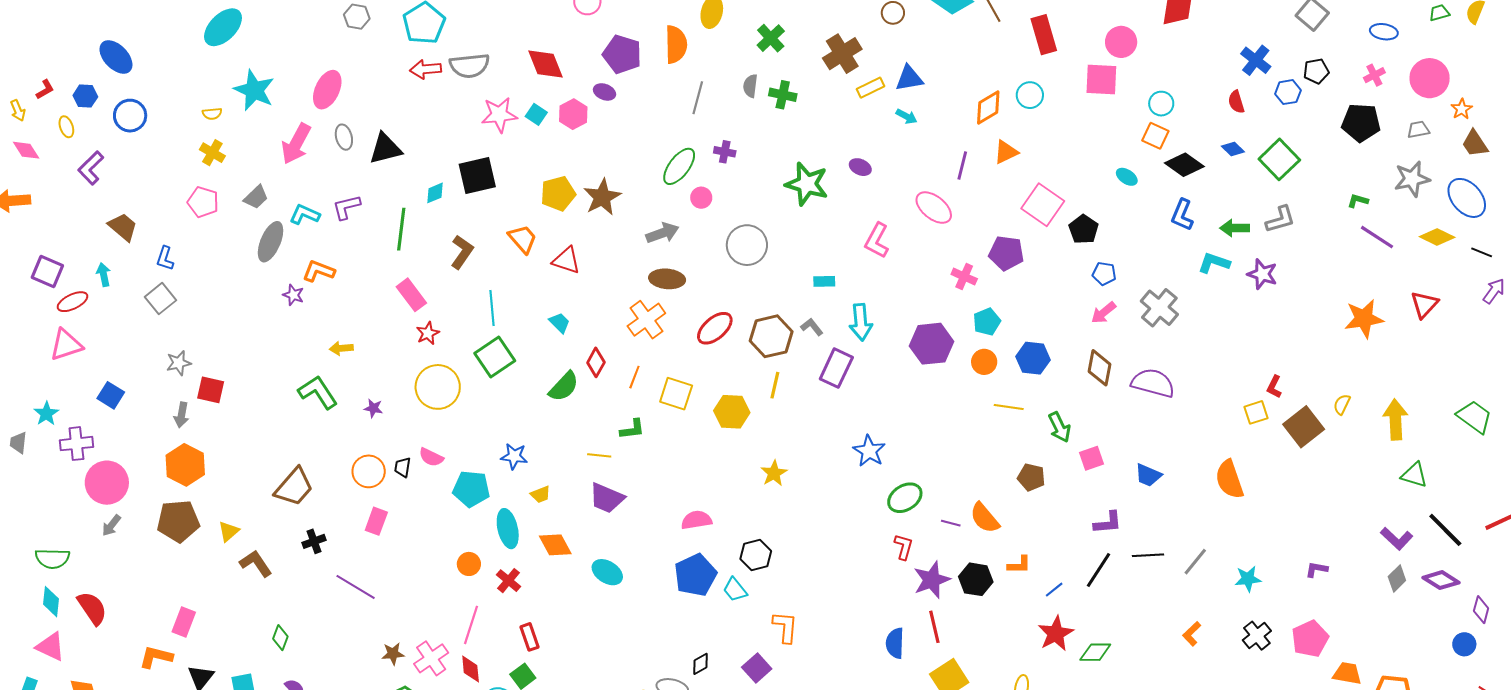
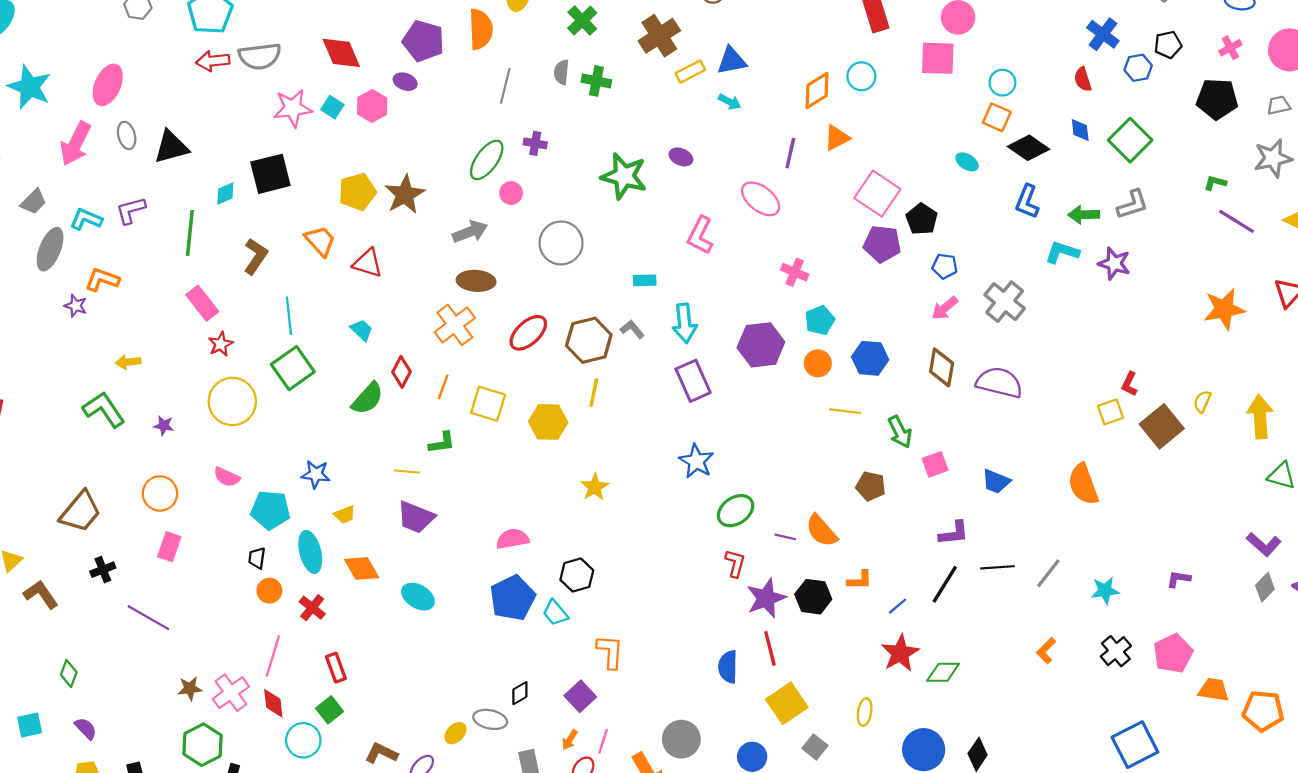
blue diamond: (1233, 149) -> (1080, 130), turned 40
purple pentagon: (1006, 253) -> (882, 244), moved
purple rectangle: (836, 368) -> (693, 381), moved, turned -48
black trapezoid: (402, 467) -> (257, 558), moved

